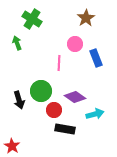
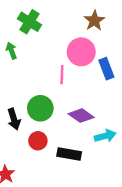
pink circle: (75, 44) -> (81, 52), size x1.5
red circle: (54, 110) -> (38, 141), moved

